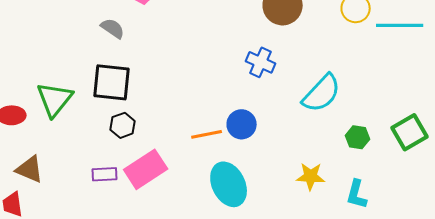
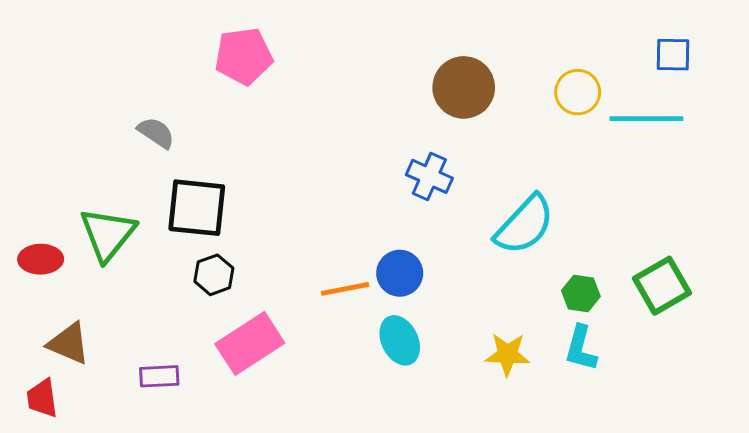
gray semicircle: (113, 28) -> (156, 133), moved
purple rectangle: (105, 174) -> (159, 376), moved
cyan ellipse: (229, 184) -> (400, 340), moved, size x0.7
cyan L-shape: (357, 194) -> (581, 348), moved

